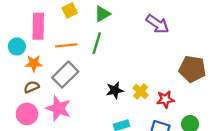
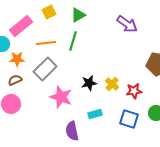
pink rectangle: (38, 26) -> (21, 26), turned 50
pink star: (58, 108) -> (61, 97), moved

